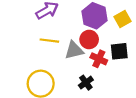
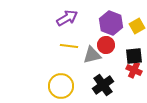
red cross: (99, 59) -> (134, 70), moved
black cross: (86, 83) -> (103, 85), size x1.5

